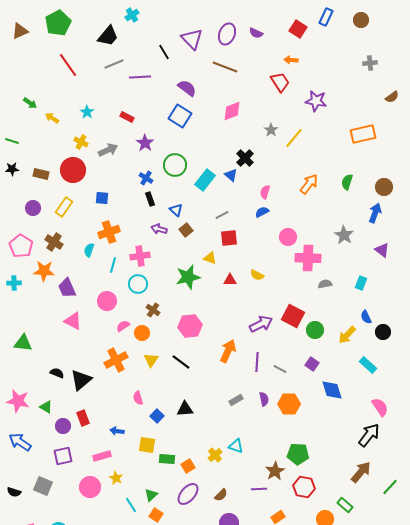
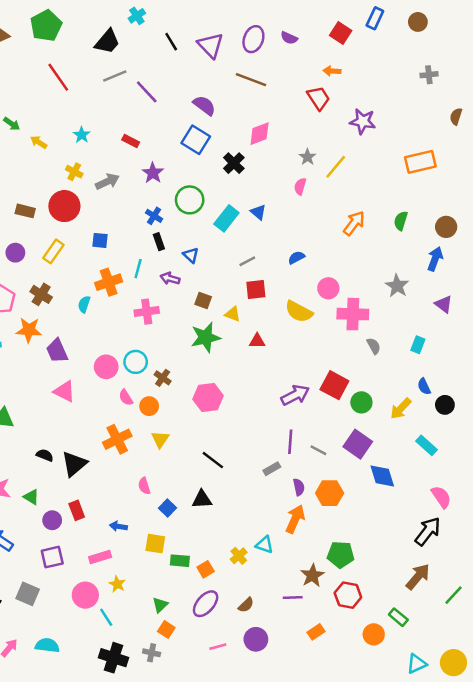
black line: (164, 52) -> (171, 42), moved
purple line: (140, 77) -> (147, 92), turned 50
brown semicircle: (392, 97) -> (456, 116), turned 144
black cross: (245, 158) -> (234, 163), moved
pink semicircle: (265, 192) -> (300, 186), moved
brown square: (186, 230) -> (203, 301), moved, turned -32
cyan line: (113, 265) -> (138, 269), moved
yellow semicircle: (257, 275) -> (299, 312), moved, size x1.6
cyan circle: (138, 284) -> (136, 362), moved
gray semicircle: (325, 284) -> (374, 346), turned 72
pink semicircle: (123, 326) -> (126, 398), turned -88
orange arrow: (228, 351) -> (295, 519), moved
black line: (181, 362) -> (213, 460), moved
purple square: (312, 364) -> (358, 444), size x1.6
gray rectangle: (236, 400) -> (272, 469), moved
cyan line: (131, 505) -> (106, 617), moved

